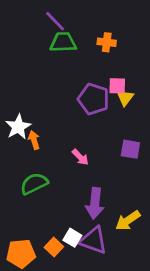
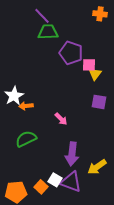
orange cross: (107, 42) -> (100, 14), moved
purple pentagon: (93, 99) -> (71, 53), moved
orange arrow: (34, 140) -> (26, 106), turned -80
purple square: (130, 149) -> (99, 102), moved

